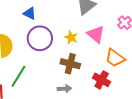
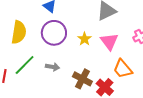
brown cross: (70, 64) -> (82, 79), moved
gray arrow: (64, 89) -> (53, 67), moved

